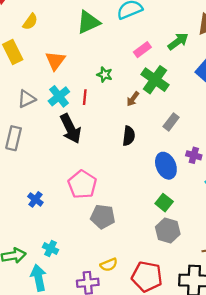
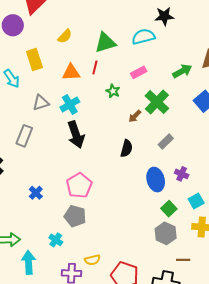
yellow semicircle: (30, 22) -> (65, 36), moved
pink rectangle: (142, 50) -> (139, 72), moved
orange triangle: (55, 61) -> (71, 72), turned 42
red line: (85, 97) -> (95, 68), moved
green square: (164, 203) -> (169, 209), moved
gray pentagon: (103, 217) -> (75, 216), moved
gray hexagon: (168, 230) -> (166, 233), moved
cyan cross: (50, 249) -> (56, 240), moved

